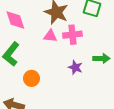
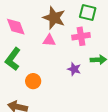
pink cross: (72, 35) -> (81, 36), moved

